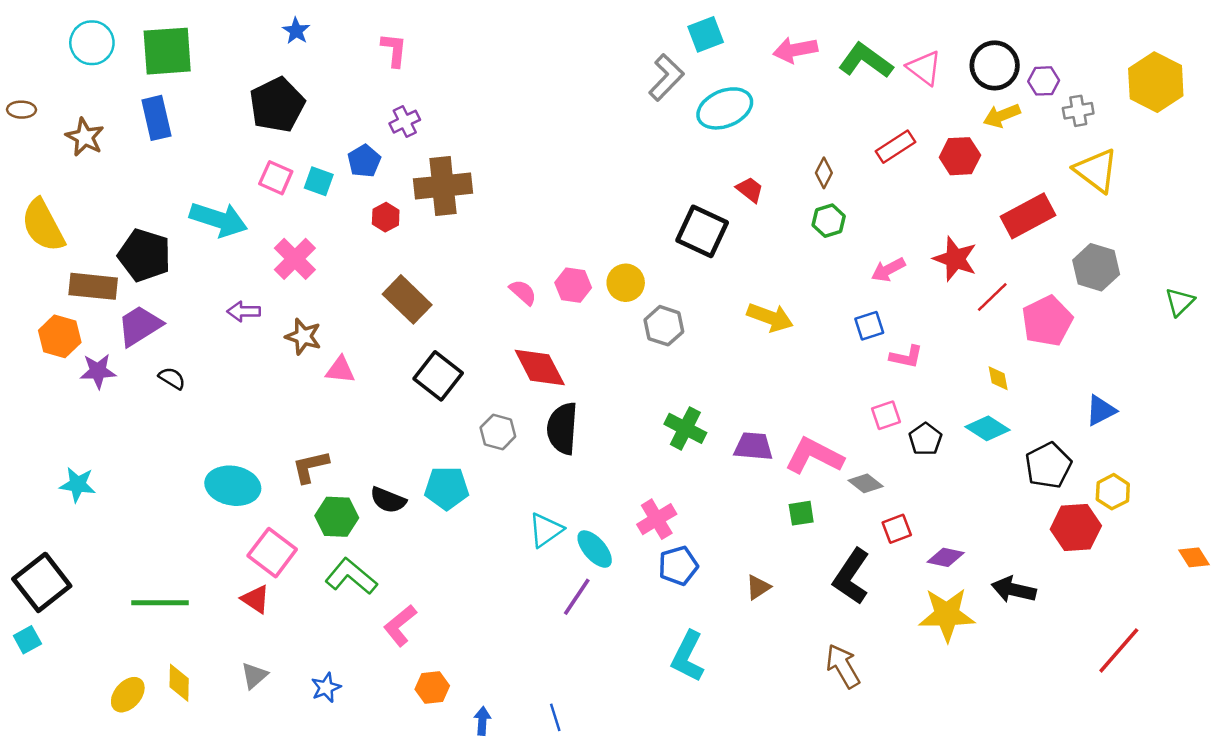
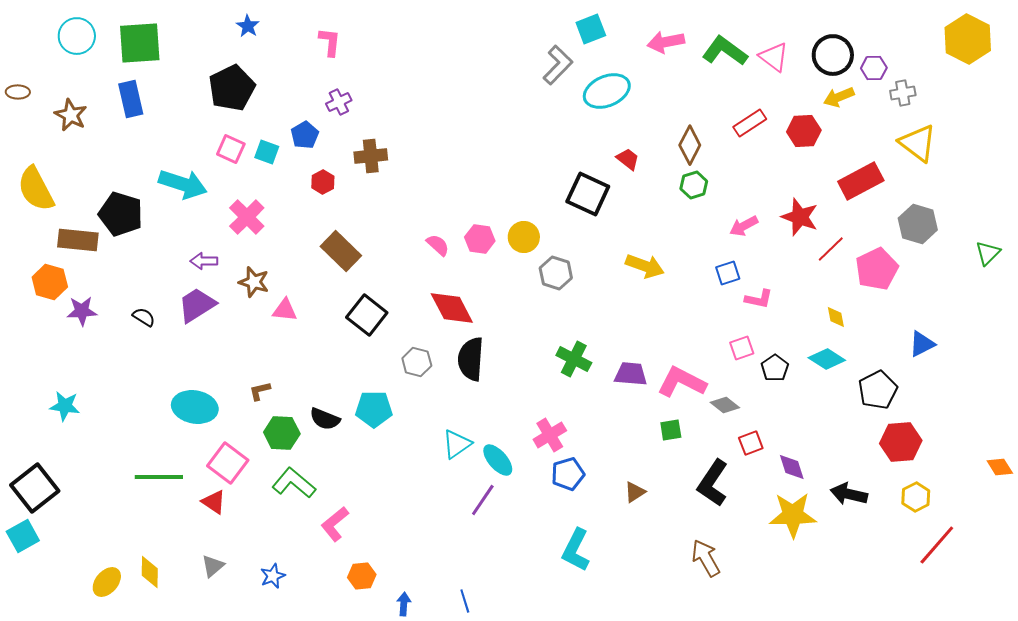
yellow hexagon: (1156, 82) -> (968, 39), moved
brown diamond: (824, 173) -> (690, 145), size x1.5
brown cross: (443, 186) -> (371, 156), size x0.7
purple trapezoid: (140, 326) -> (197, 305), moved
brown L-shape: (310, 467) -> (260, 391), size x0.7
yellow hexagon: (1113, 492) -> (916, 497), moved
purple diamond: (946, 557) -> (792, 467), turned 60
green line: (160, 603) -> (159, 477), moved
cyan square: (27, 640) -> (23, 536), size x1.4

